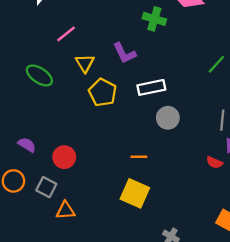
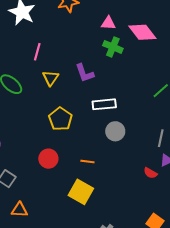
pink line: (66, 34) -> (37, 52), turned -42
yellow pentagon: (103, 92) -> (60, 119), moved
red circle: (64, 157) -> (48, 159), moved
orange triangle: (65, 210) -> (19, 210), moved

